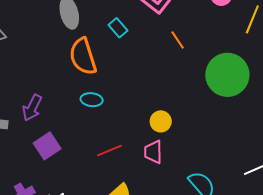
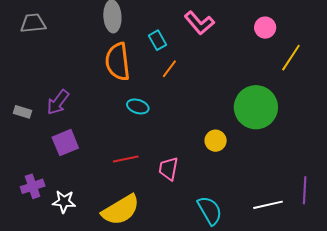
orange line: (178, 40) -> (169, 69), moved, turned 60
cyan ellipse: (92, 100) -> (138, 106), moved
yellow circle: (161, 121) -> (216, 141), moved

